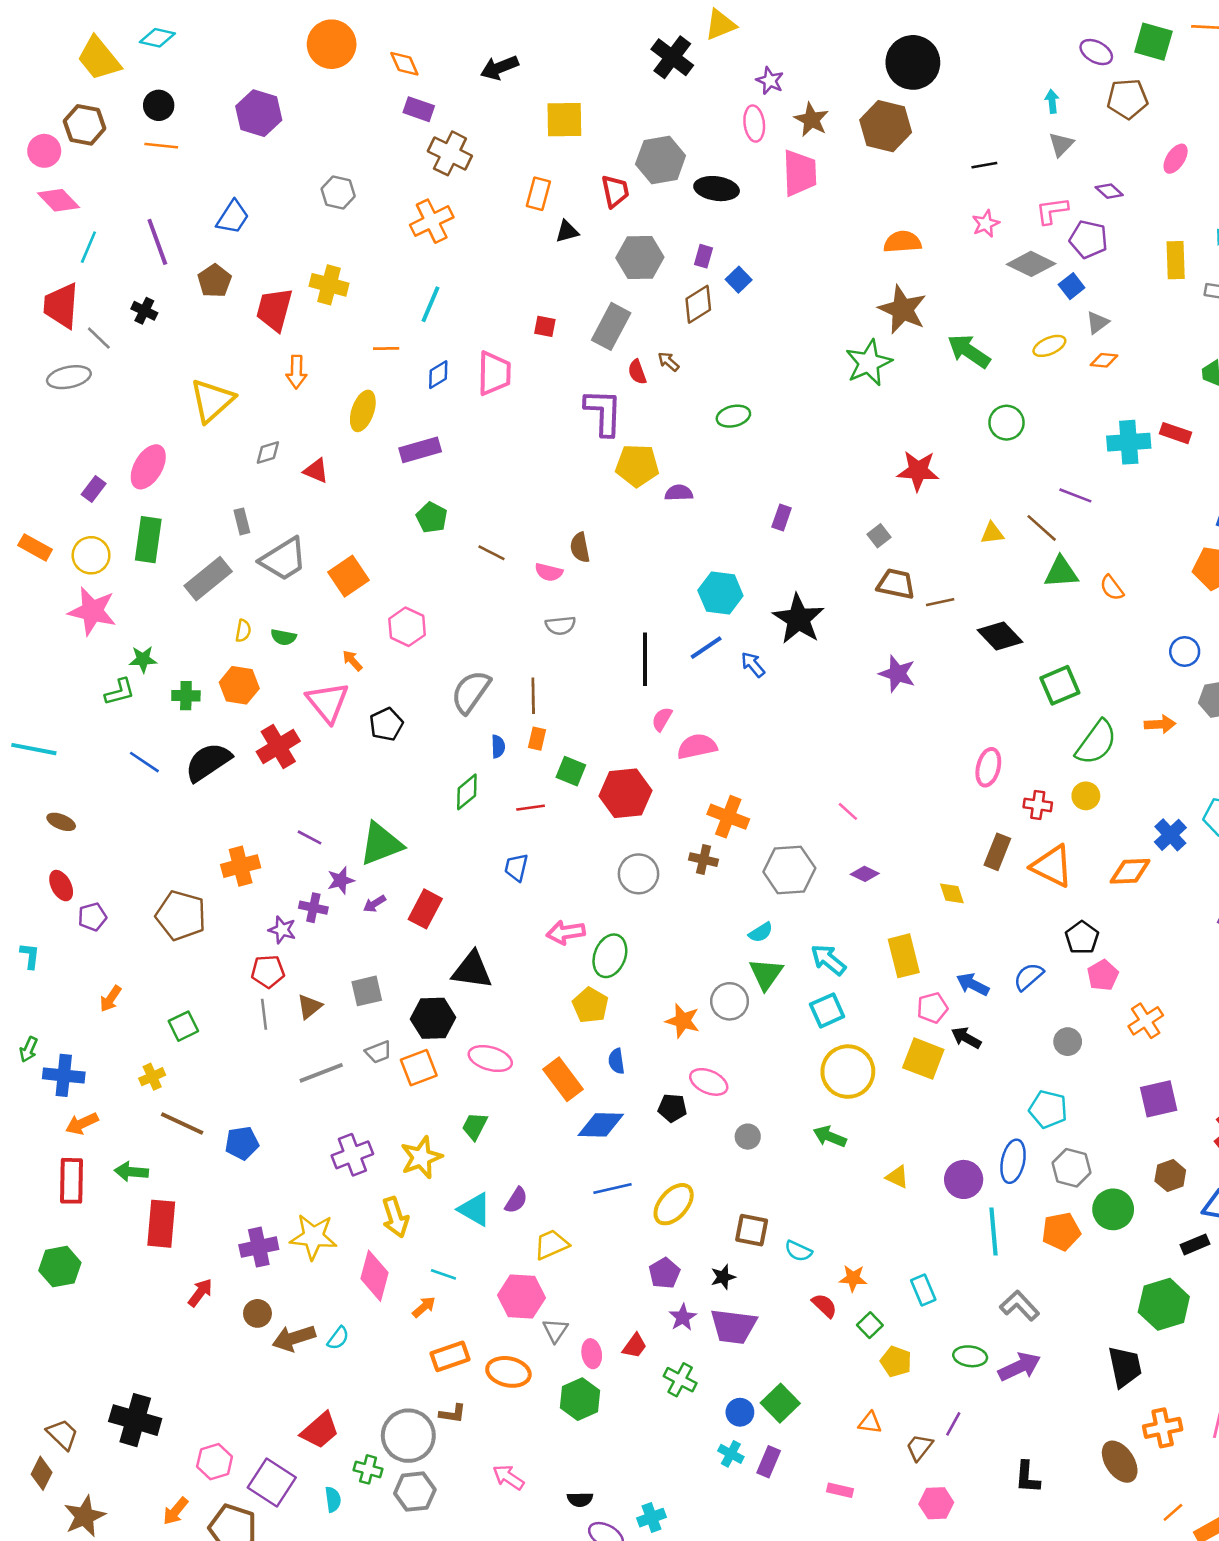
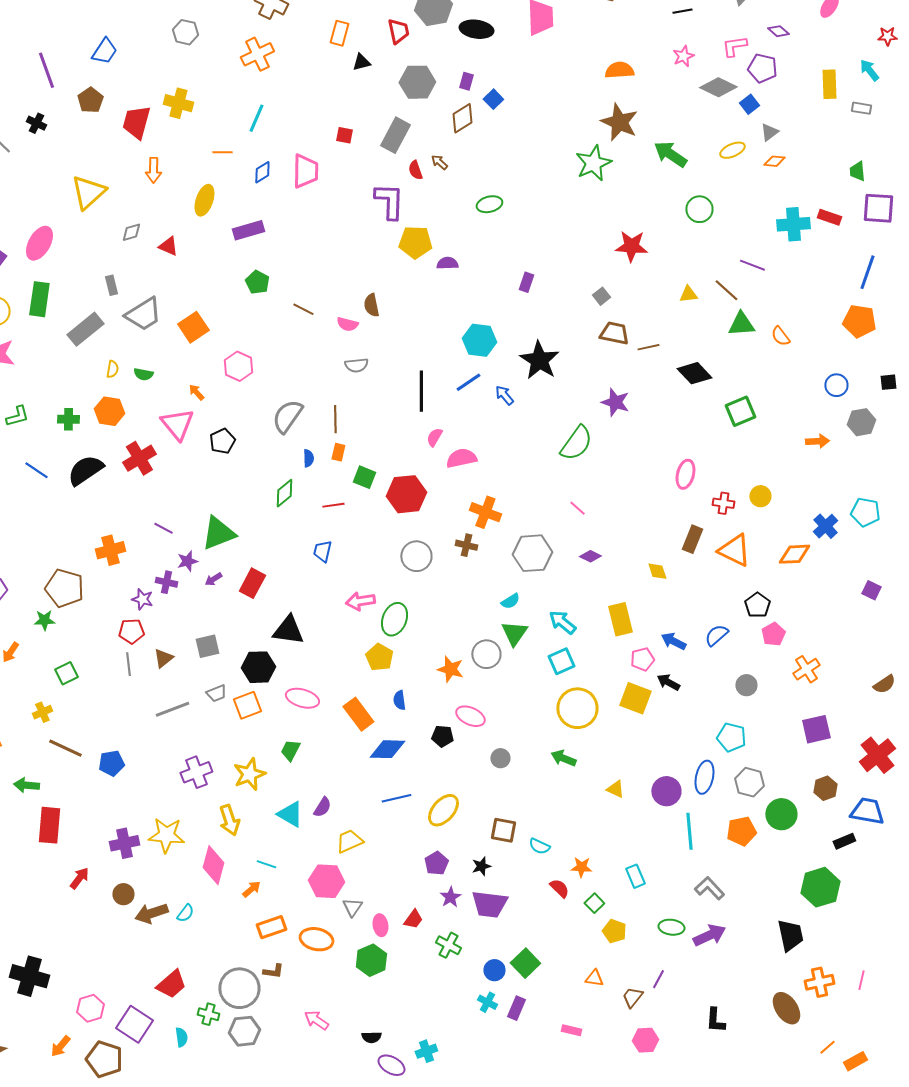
green star: (143, 659) -> (44, 620), moved
green semicircle: (1096, 743) -> (576, 443), moved

